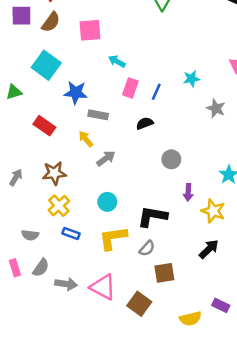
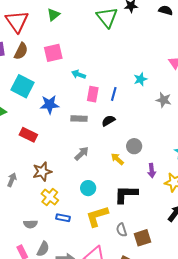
gray rectangle: (98, 115) -> (79, 119), moved
yellow arrow: (86, 139) -> (117, 159), moved
gray semicircle: (147, 248) -> (122, 230), moved, turned 128

